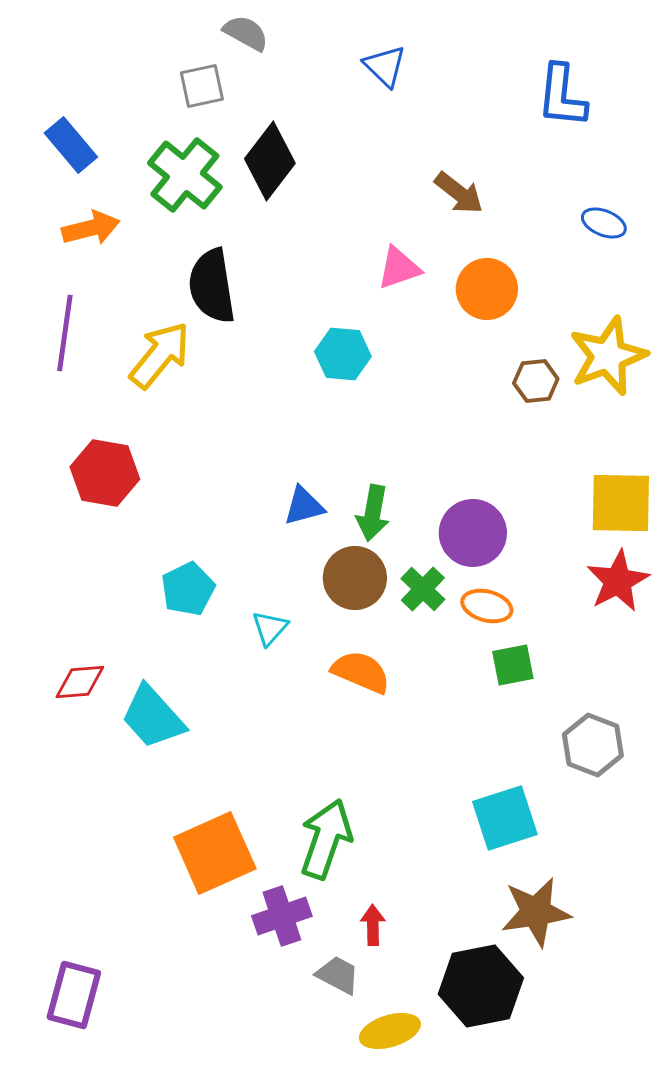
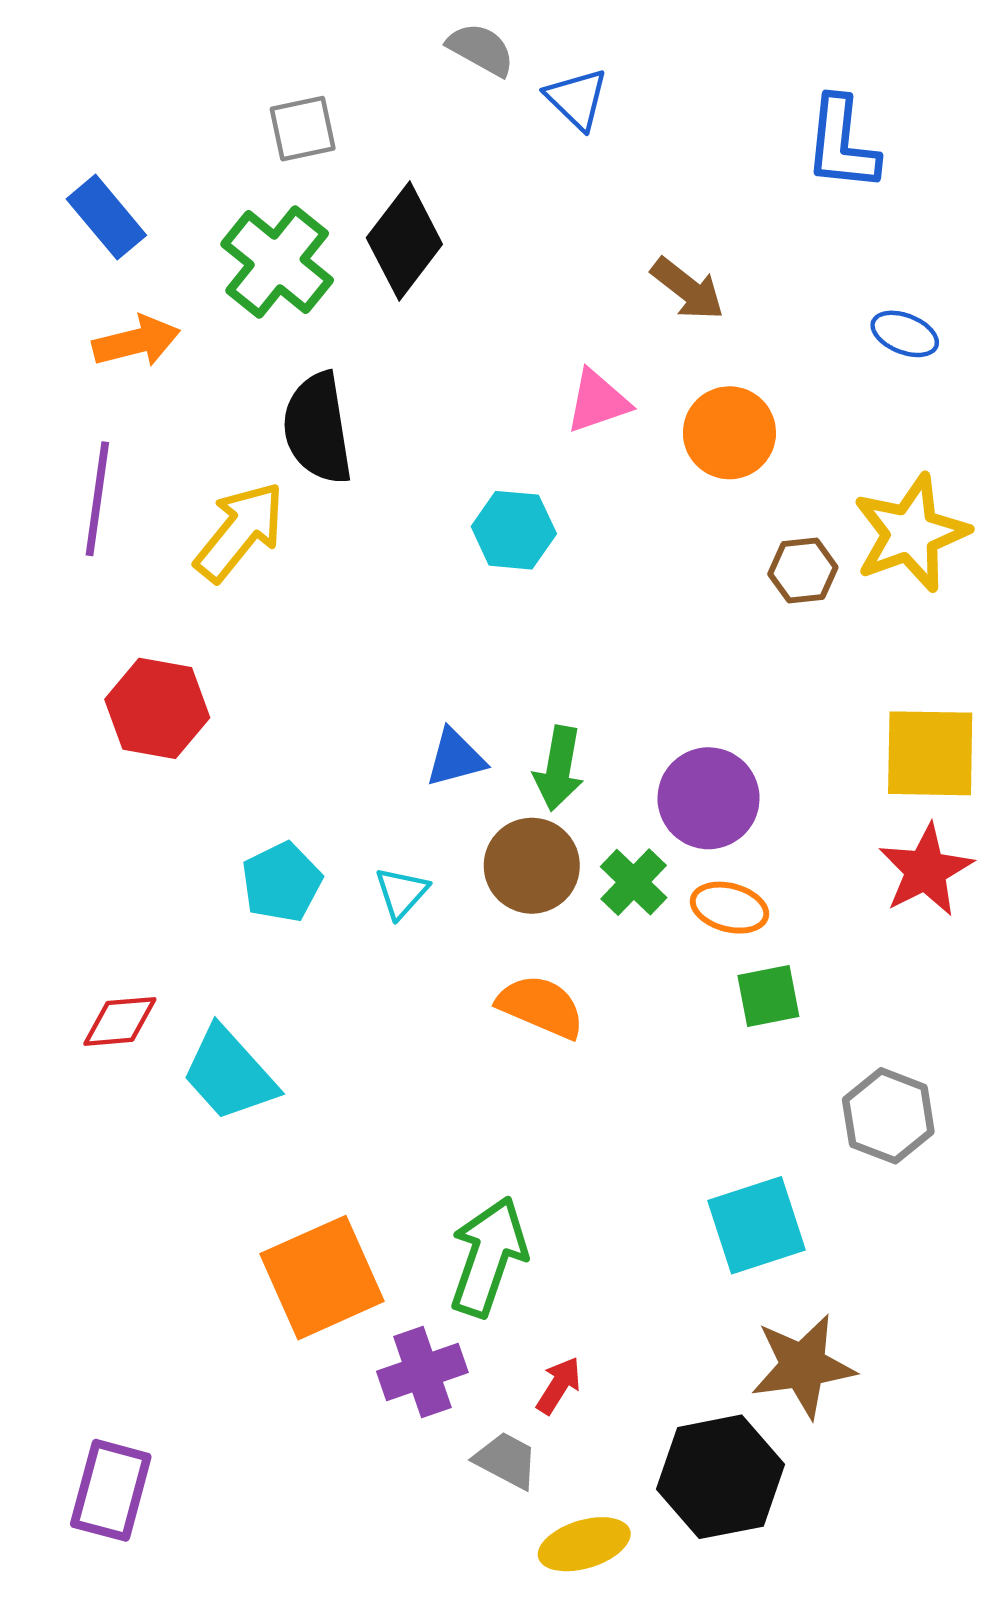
gray semicircle: (246, 33) -> (481, 49), moved
cyan triangle: (270, 628) -> (401, 893), moved
red arrow: (373, 925) -> (559, 1385), turned 33

